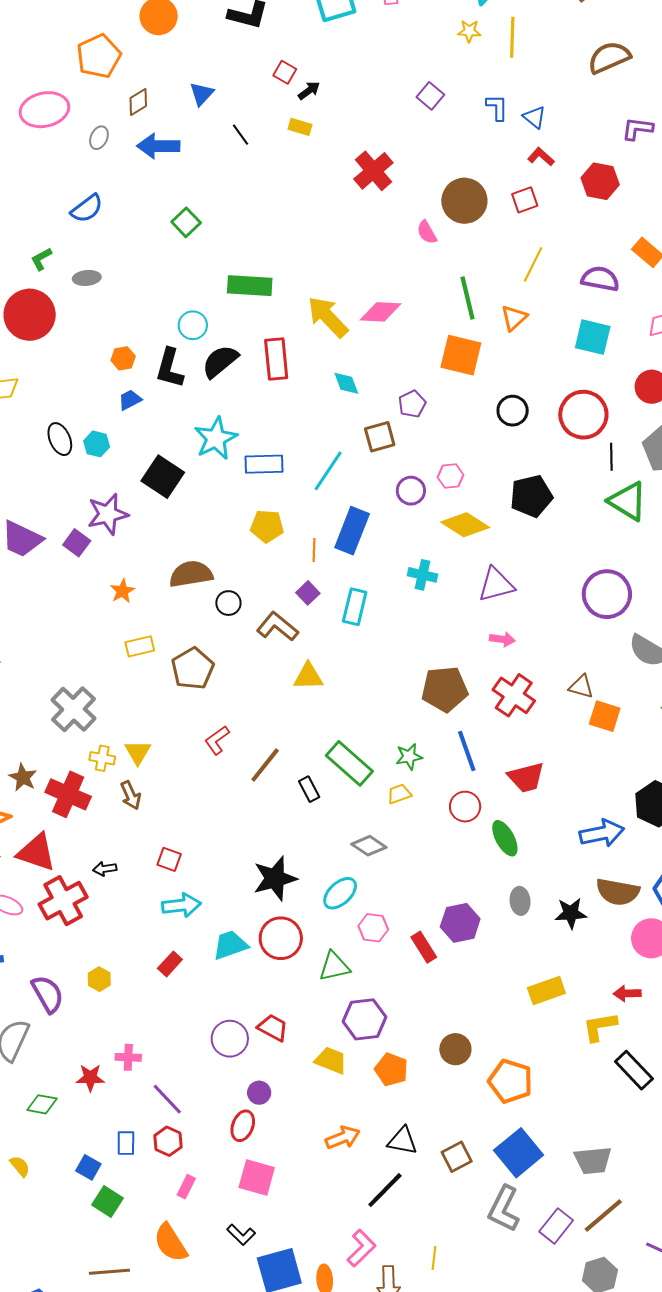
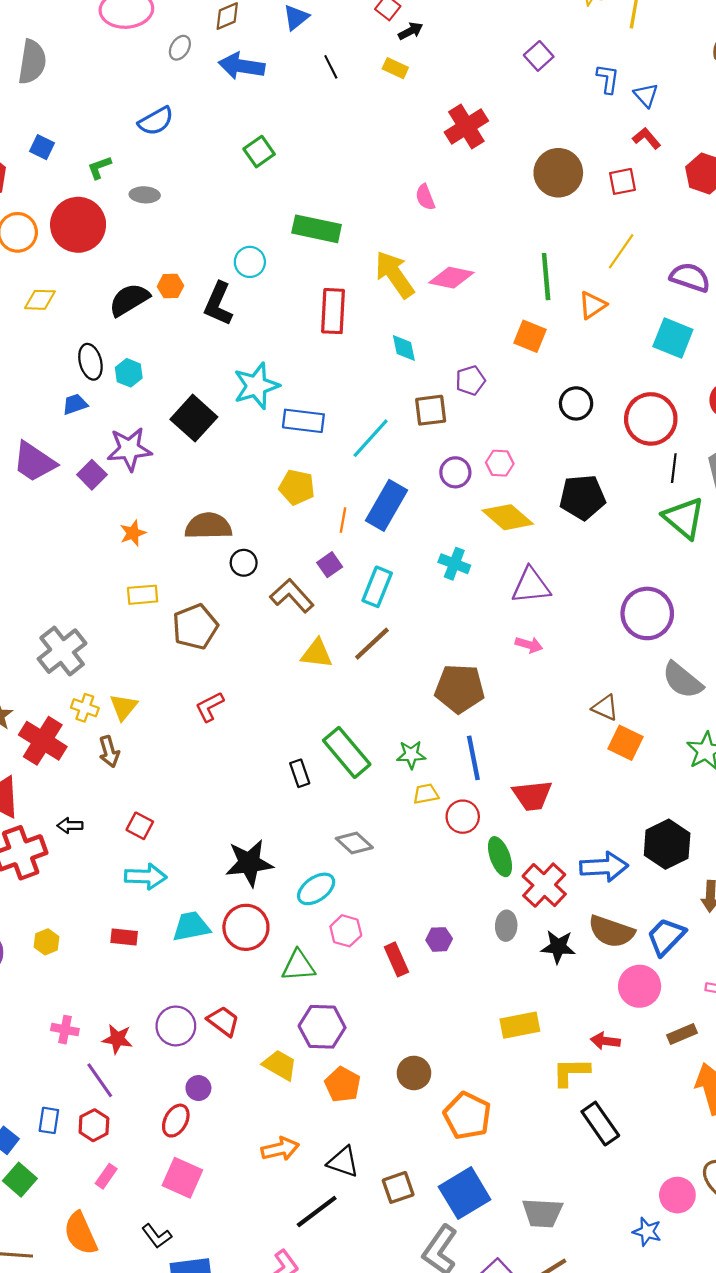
pink semicircle: (427, 232) -> (425, 197), moved
orange square: (461, 355) -> (530, 336), size x0.7
black semicircle: (220, 361) -> (129, 300), moved
blue trapezoid: (130, 400) -> (75, 404), moved
red cross: (514, 695) -> (544, 885), moved
brown line: (265, 765) -> (372, 644), moved
yellow trapezoid: (399, 794) -> (426, 794), moved
purple hexagon: (460, 923) -> (439, 939), size x0.6
red rectangle: (170, 964) -> (124, 937), turned 45
red star: (90, 1078) -> (117, 1039), moved

